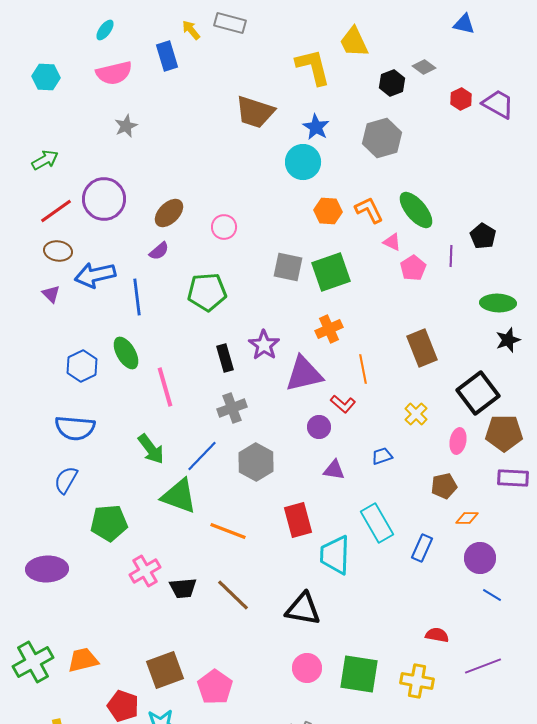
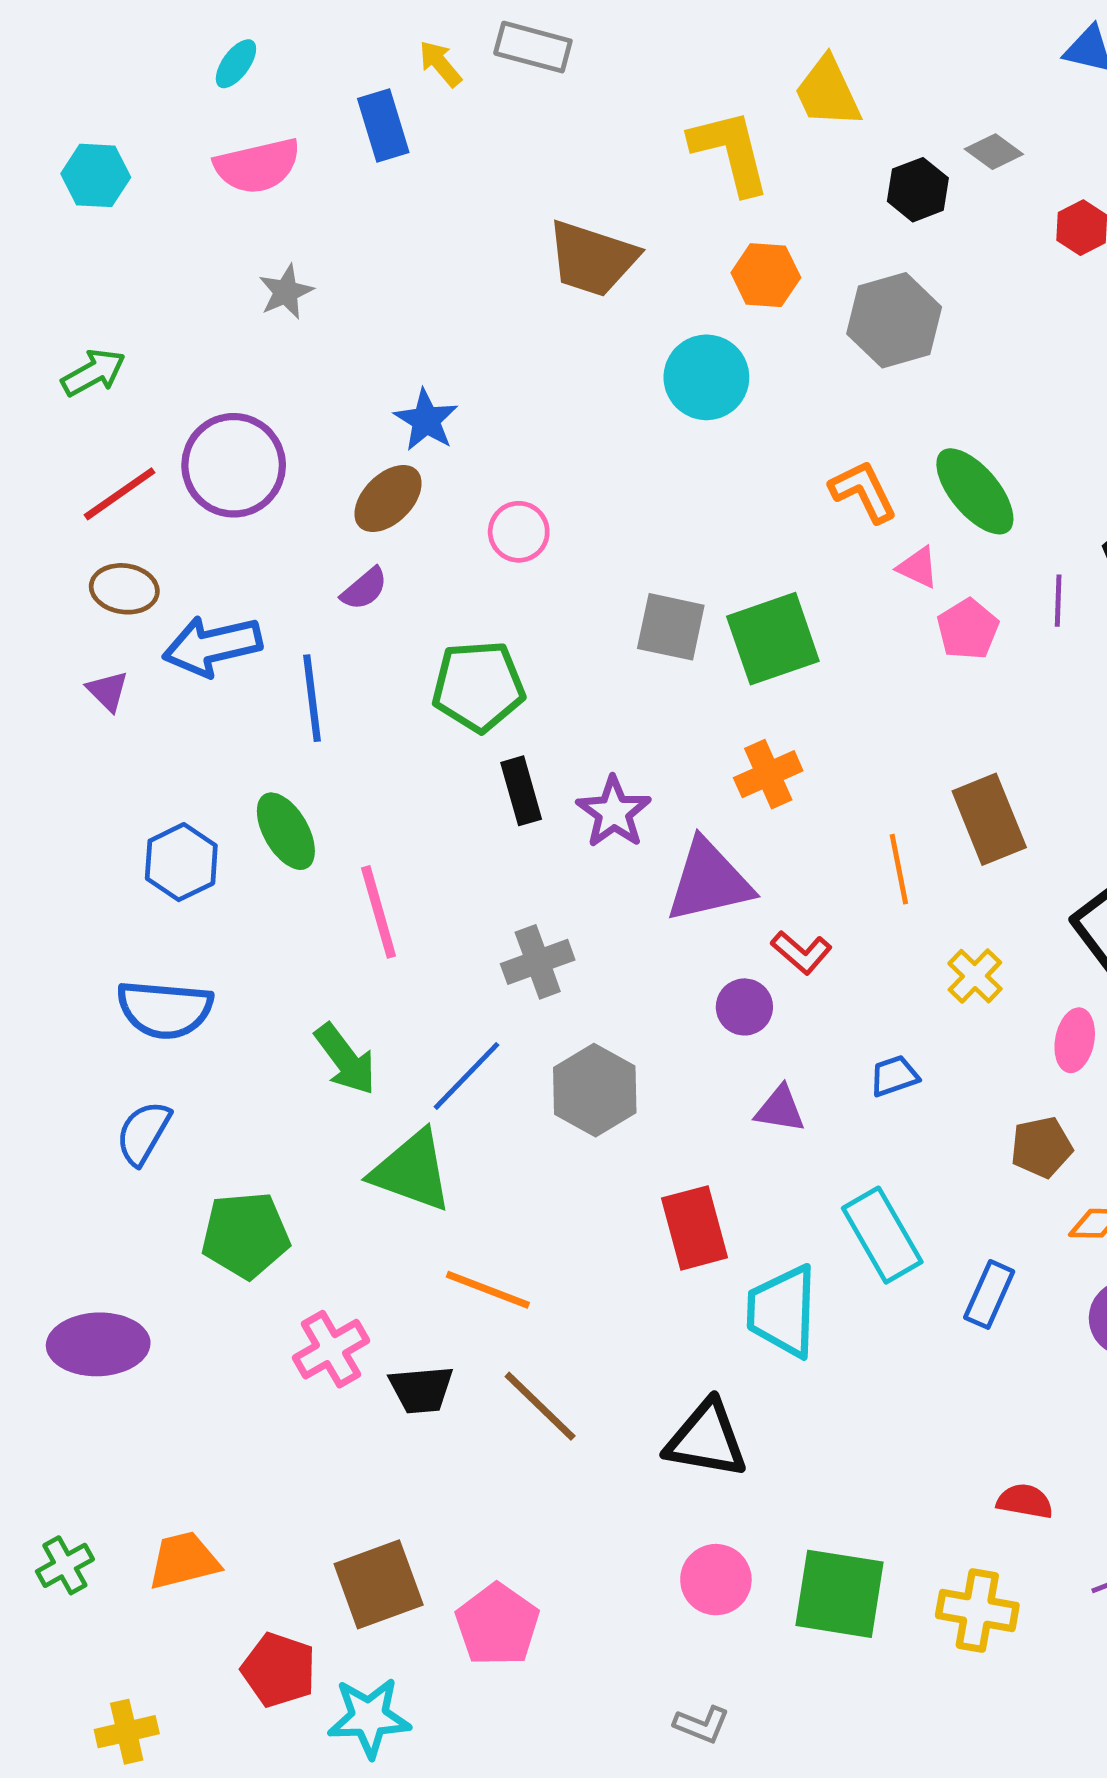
blue star: (316, 127) -> (426, 420), moved
orange hexagon: (328, 211) -> (766, 275), moved
black rectangle: (225, 358) -> (521, 791), moved
orange line: (363, 369) -> (899, 869), moved
orange line: (228, 531) -> (488, 1290), moved
green cross: (33, 662) -> (65, 1565), size x0.6

